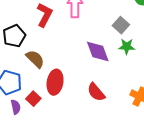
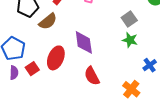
purple diamond: (98, 51) -> (84, 42), moved
brown semicircle: (35, 59) -> (48, 21), moved, turned 84

